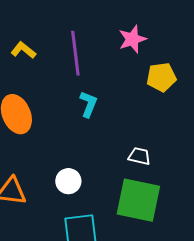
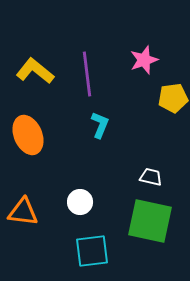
yellow L-shape: (23, 50) -> (35, 71), size x1.5

